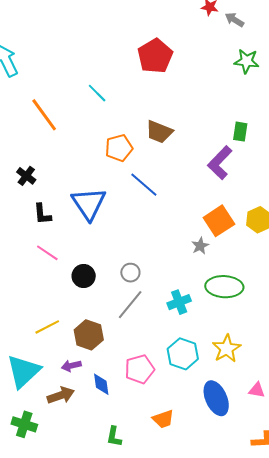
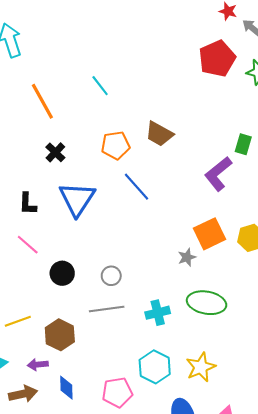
red pentagon: (155, 56) -> (217, 59), moved
black cross: (26, 176) -> (55, 152), moved
gray line: (130, 305) -> (107, 309), turned 36
pink pentagon: (140, 369) -> (117, 392), moved

